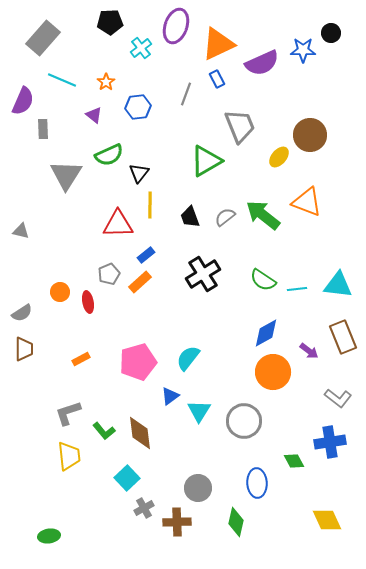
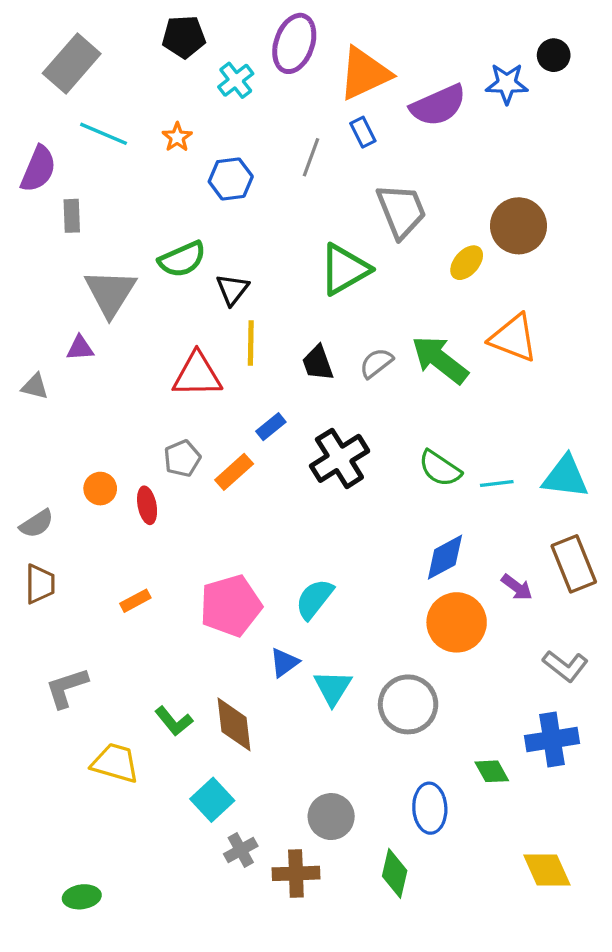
purple triangle: (94, 115) -> (80, 348), moved, turned -42
blue rectangle: (146, 255) -> (271, 427), moved
gray L-shape: (68, 413) -> (67, 688), moved
yellow trapezoid: (69, 456) -> (115, 763), turned -68

